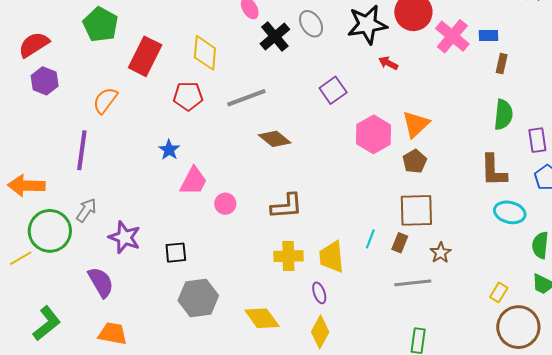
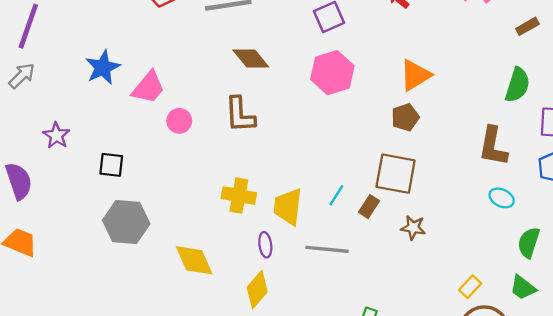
brown rectangle: (502, 64) -> (527, 26), turned 36
pink hexagon: (374, 134) -> (332, 73), moved
blue star: (169, 150) -> (103, 67), moved, size x1.4
brown L-shape: (287, 206) -> (240, 115), moved, turned 80
gray arrow: (86, 210) -> (22, 76), moved
cyan ellipse: (510, 212) -> (502, 198), size x0.7
purple star: (125, 237) -> (56, 135), size x0.7
brown star: (441, 253) -> (413, 228), turned 30
gray line: (413, 283) -> (327, 249), moved

